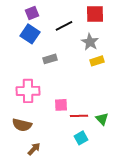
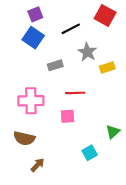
red square: (95, 14) -> (105, 15), turned 30
gray star: (90, 42) -> (87, 52), moved
red line: (79, 116) -> (75, 93), moved
green triangle: (102, 119) -> (113, 132), turned 32

